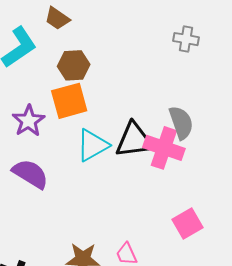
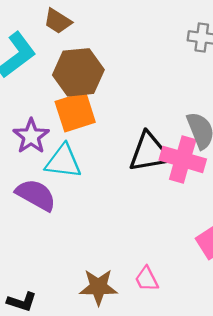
brown hexagon: (74, 65) -> (78, 72), size x1.4
cyan triangle: (93, 145) -> (63, 161), moved, turned 39

